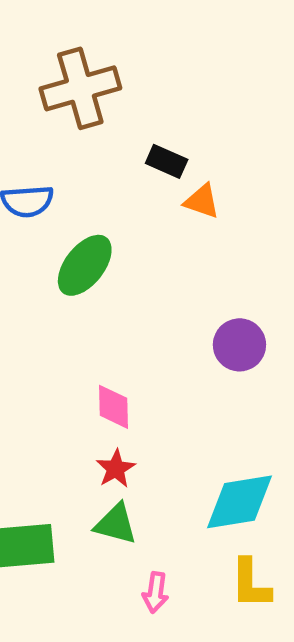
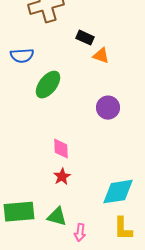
purple circle: (239, 345) -> (108, 108), moved
green triangle: (116, 524) -> (57, 217), moved

